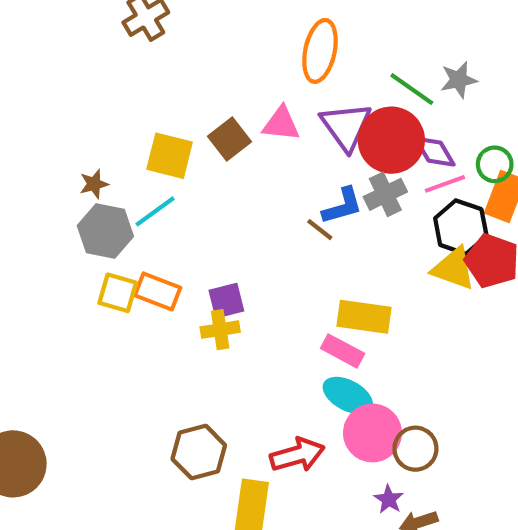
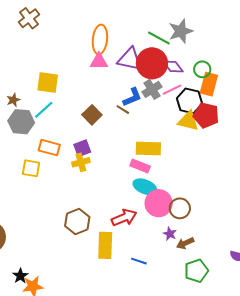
orange ellipse: (320, 51) -> (100, 39), moved
gray star: (459, 80) -> (181, 31), size x1.4
purple triangle: (346, 126) -> (130, 59), turned -36
brown square: (230, 139) -> (92, 115), moved
pink line: (445, 184) -> (172, 90), moved
yellow square: (118, 293) -> (31, 168), moved

